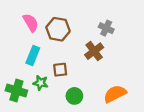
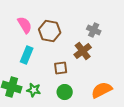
brown square: (60, 70) -> (61, 68), moved
green star: (40, 83) -> (34, 90), moved

